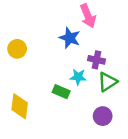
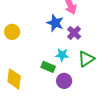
purple cross: (97, 60) -> (74, 33), moved, turned 32
purple circle: (103, 116) -> (64, 81), moved

